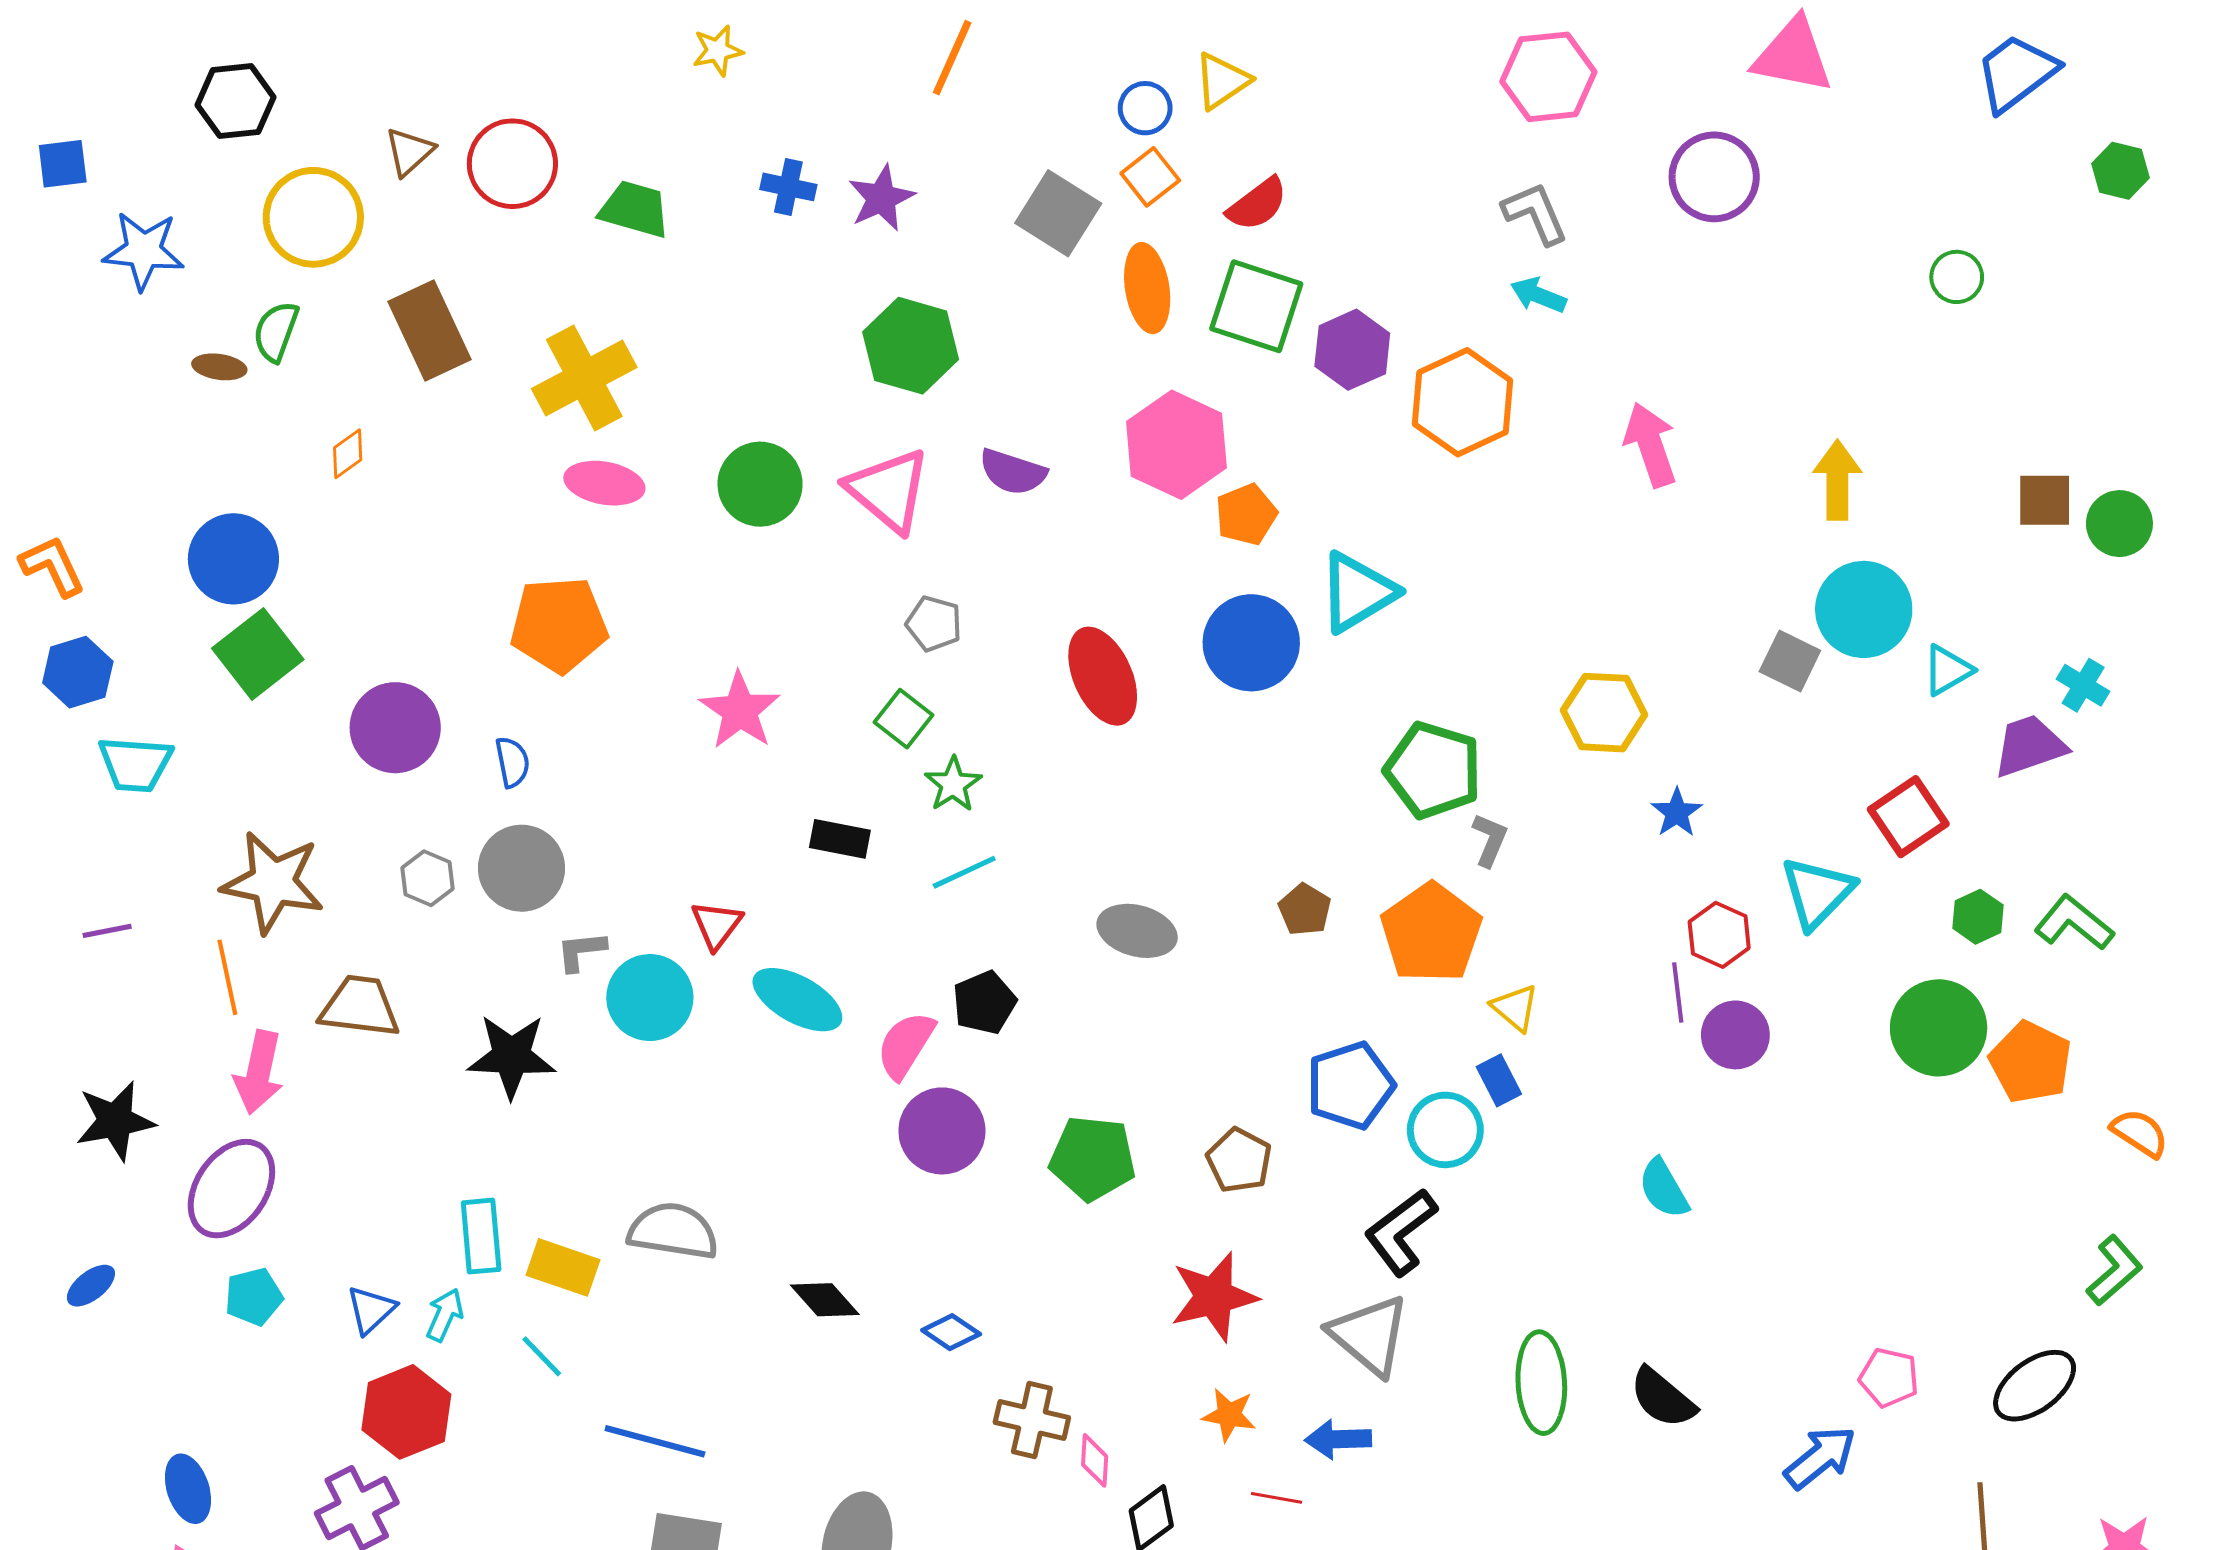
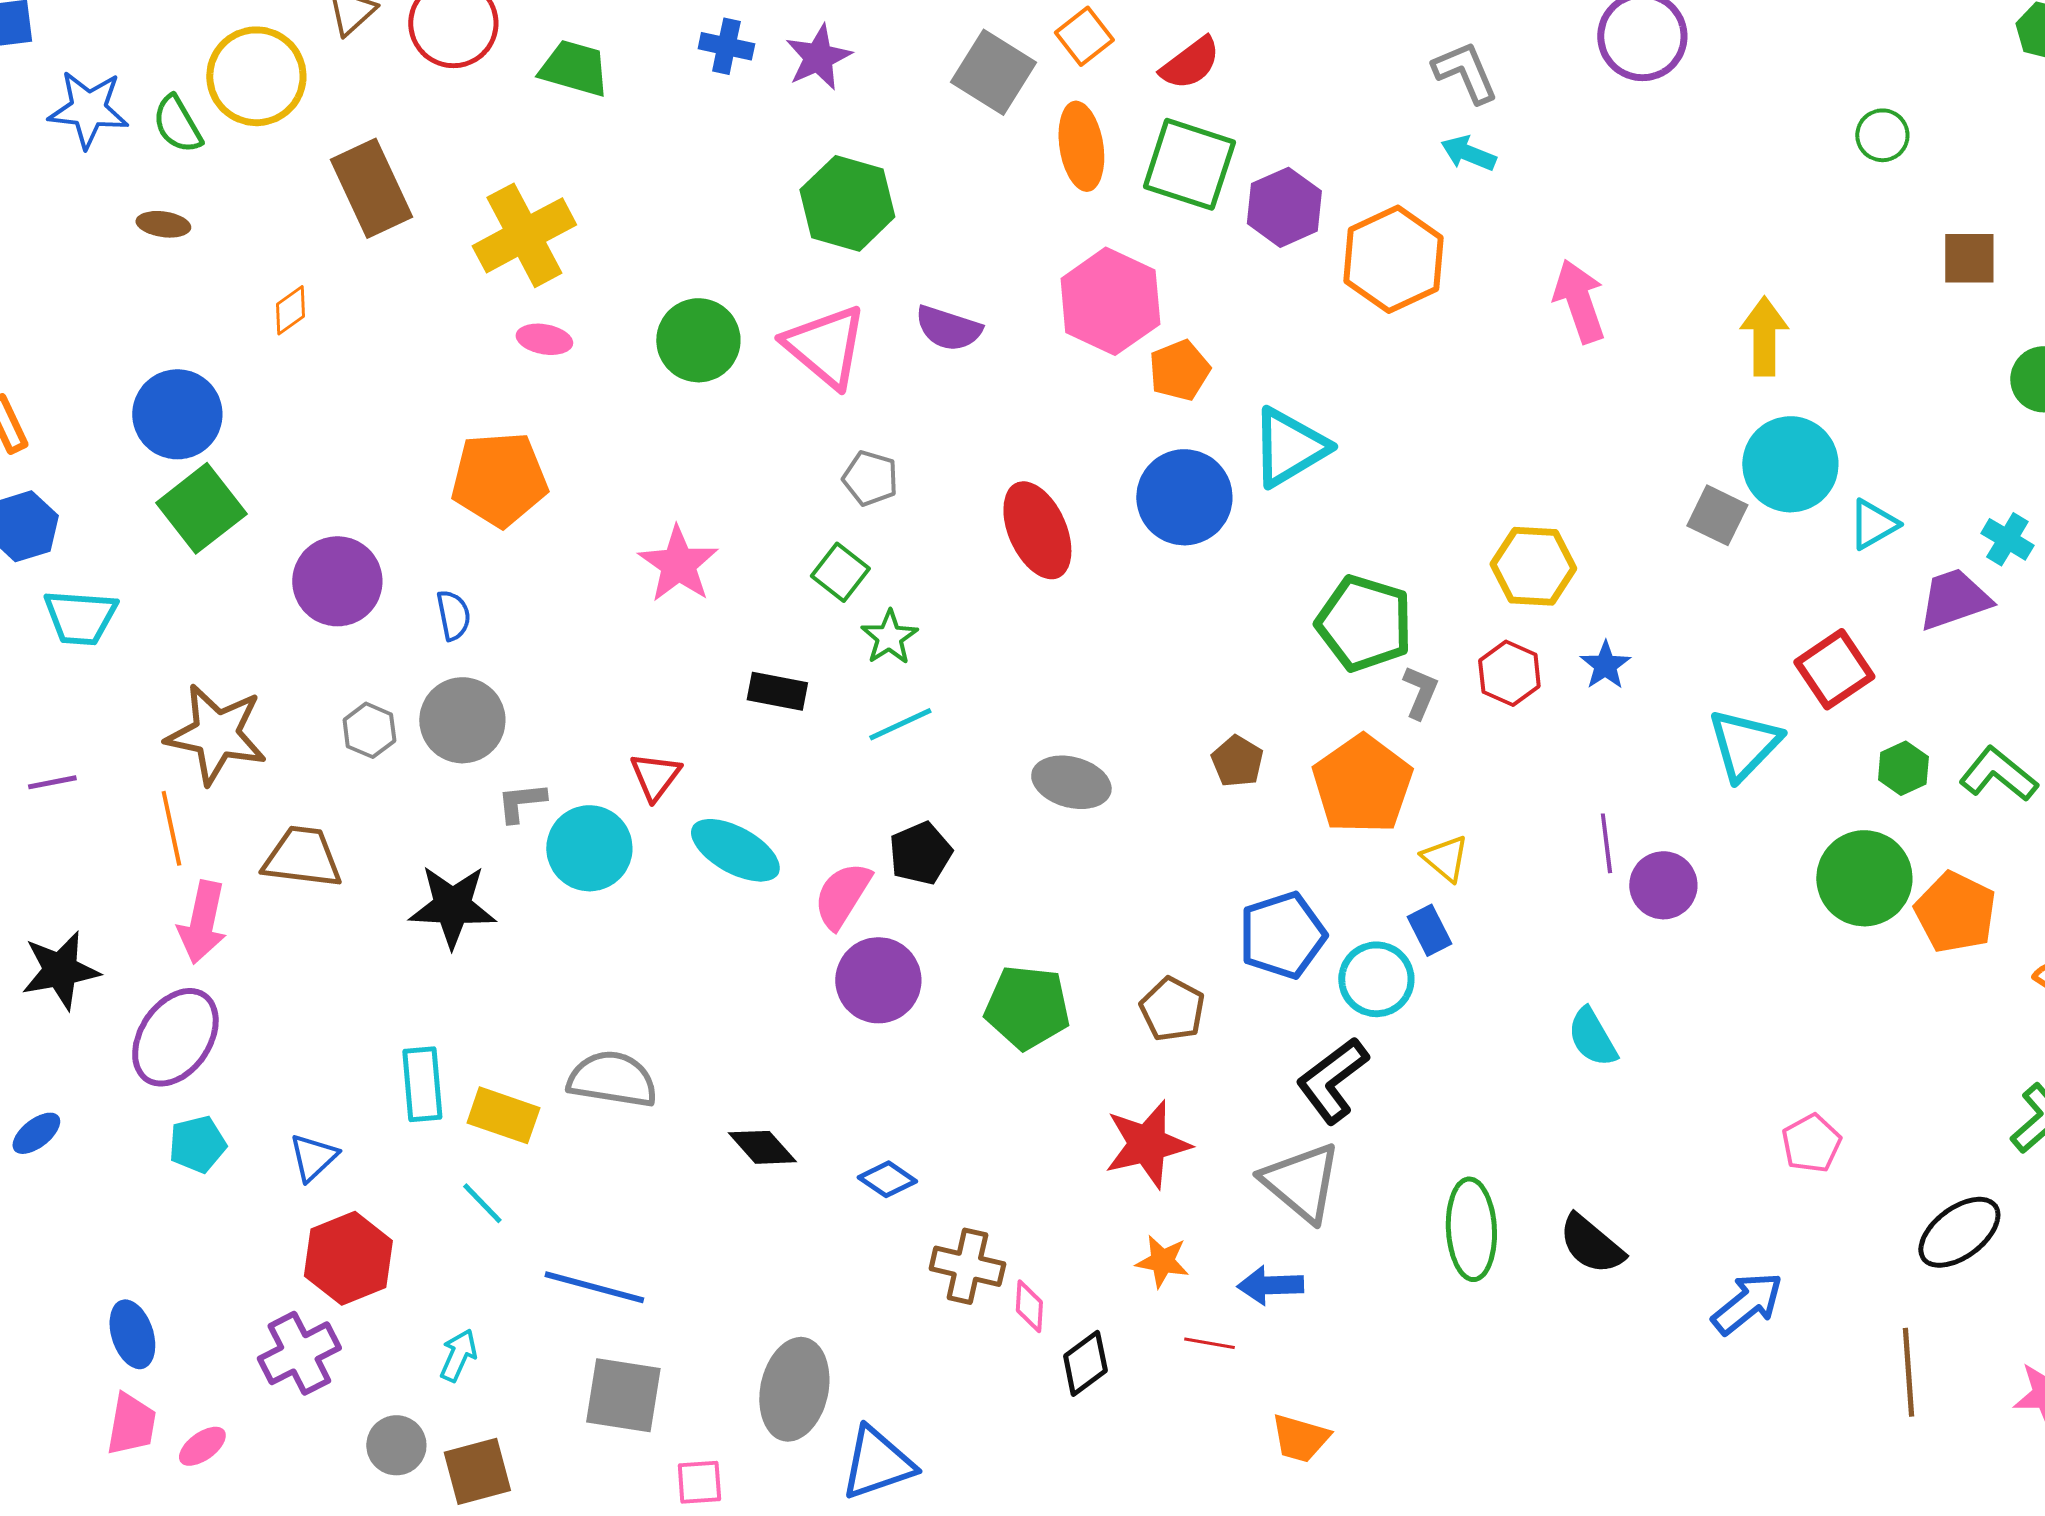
green semicircle: (276, 332) -> (177, 124), moved, turned -50
pink ellipse: (604, 483) -> (544, 339), size x0.7
brown square: (2045, 500) -> (1969, 258), moved
red hexagon: (1719, 935) -> (1509, 673), moved
cyan arrow: (445, 1315) -> (458, 1355), moved
pink pentagon: (1889, 1378) -> (1811, 1143), moved, turned 30

